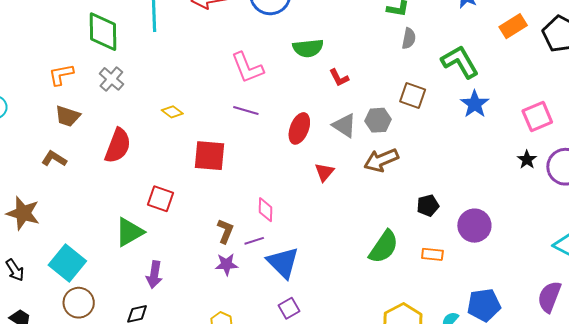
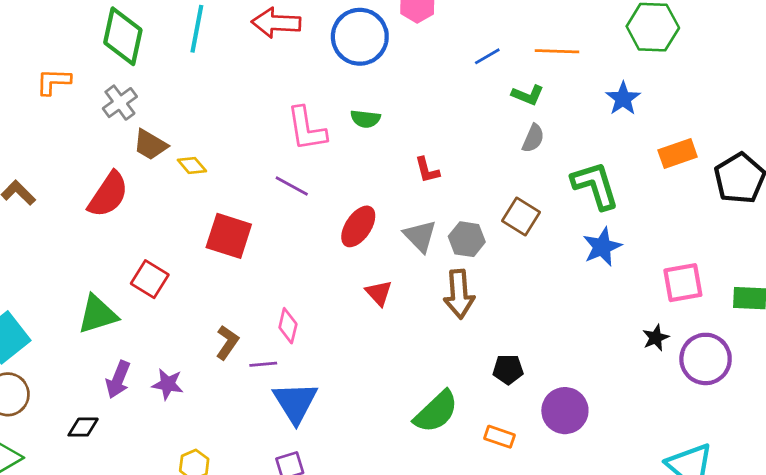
green semicircle: (308, 48) -> (365, 119), moved, size x0.7
brown trapezoid: (68, 116) -> (150, 145), moved
brown arrow: (381, 160) -> (459, 294), turned -84
red triangle: (324, 172) -> (379, 293), turned -35
purple star: (226, 264) -> (168, 384), moved

